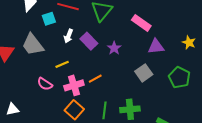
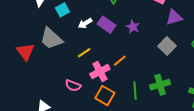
white arrow: (68, 36) -> (85, 23), turned 48
pink semicircle: (45, 84) -> (73, 85), moved

